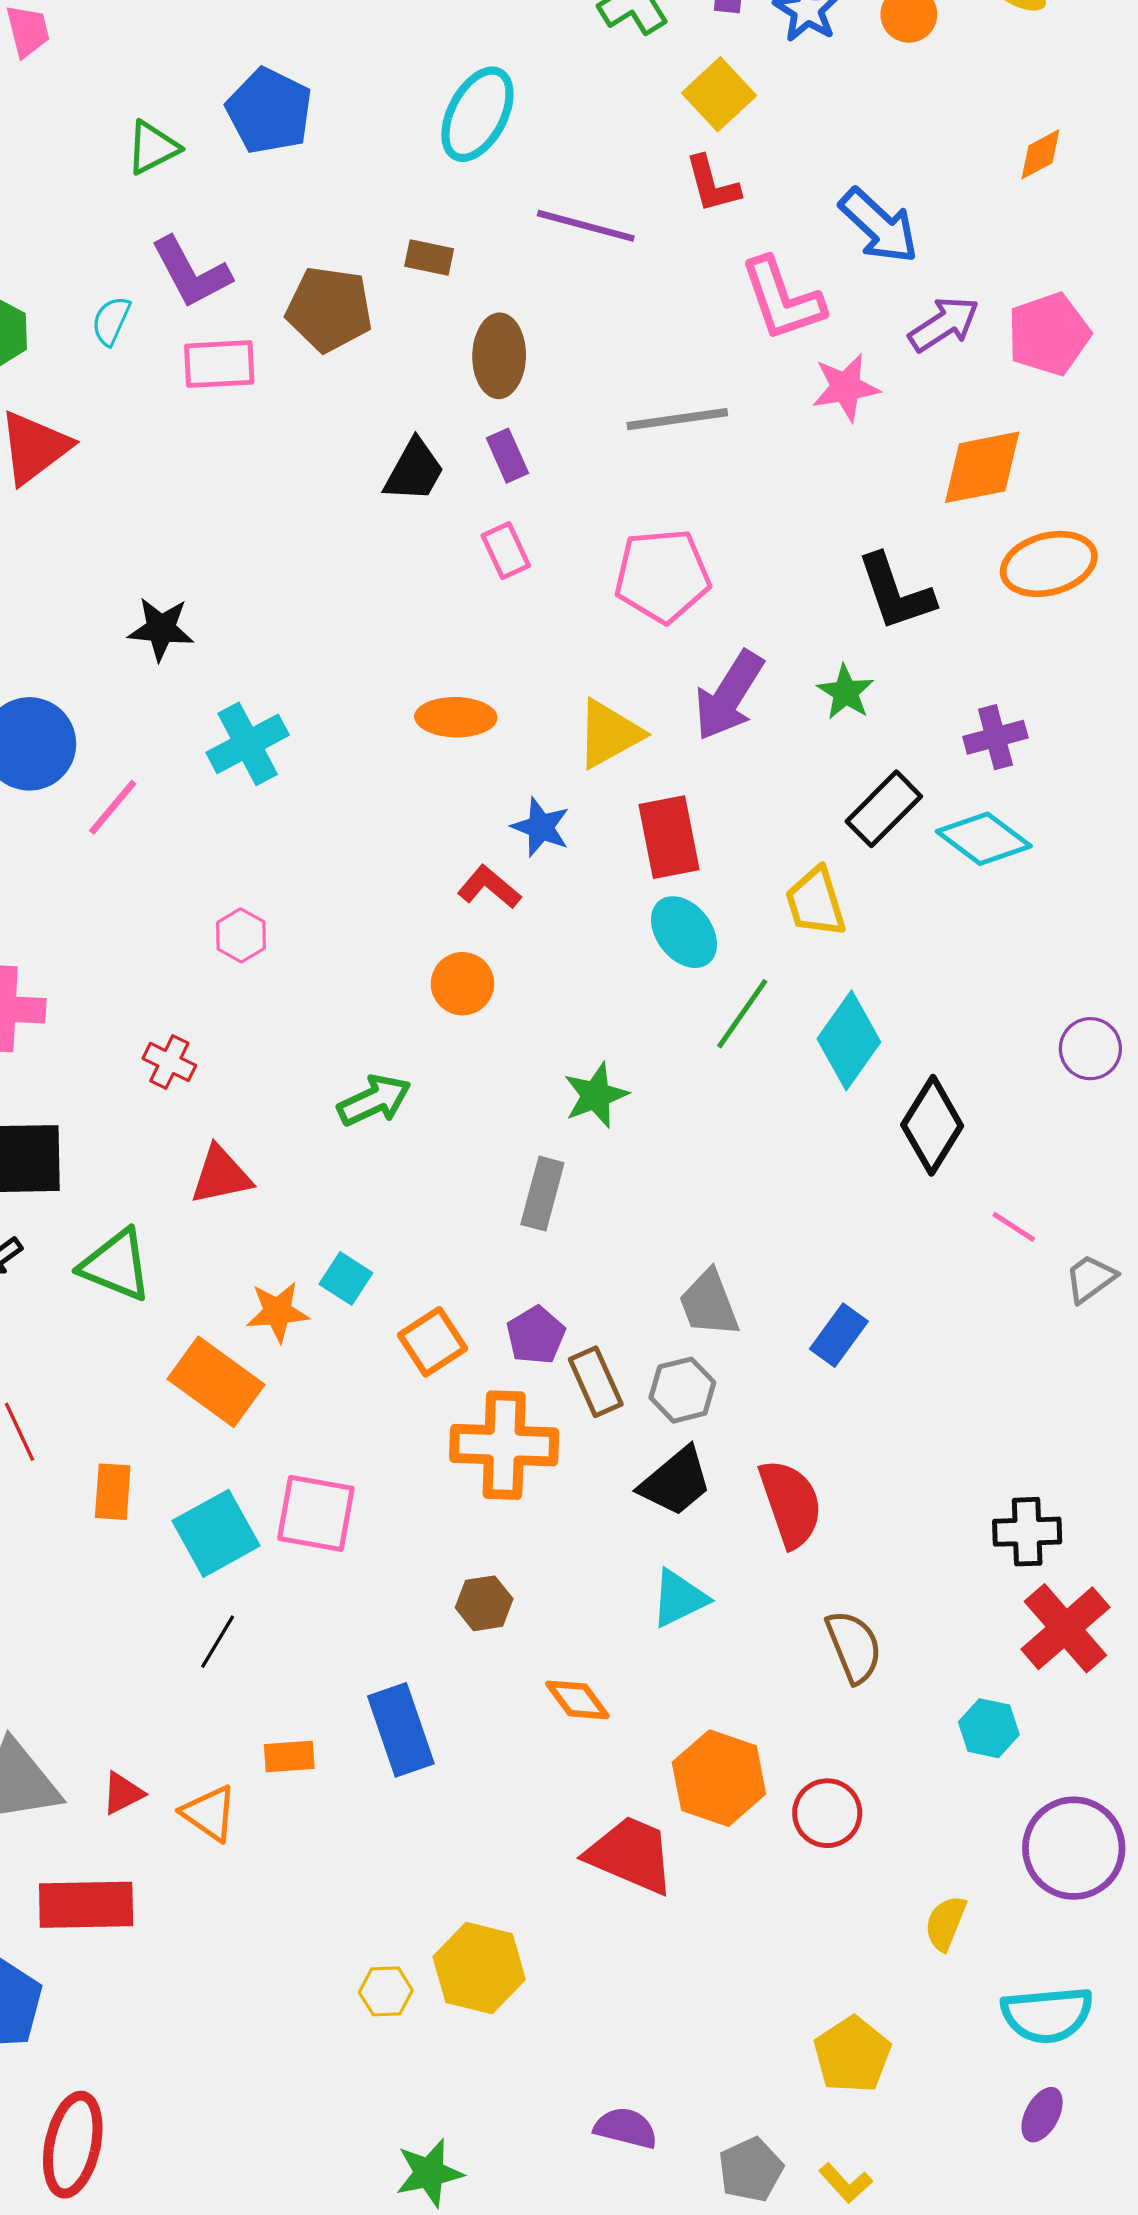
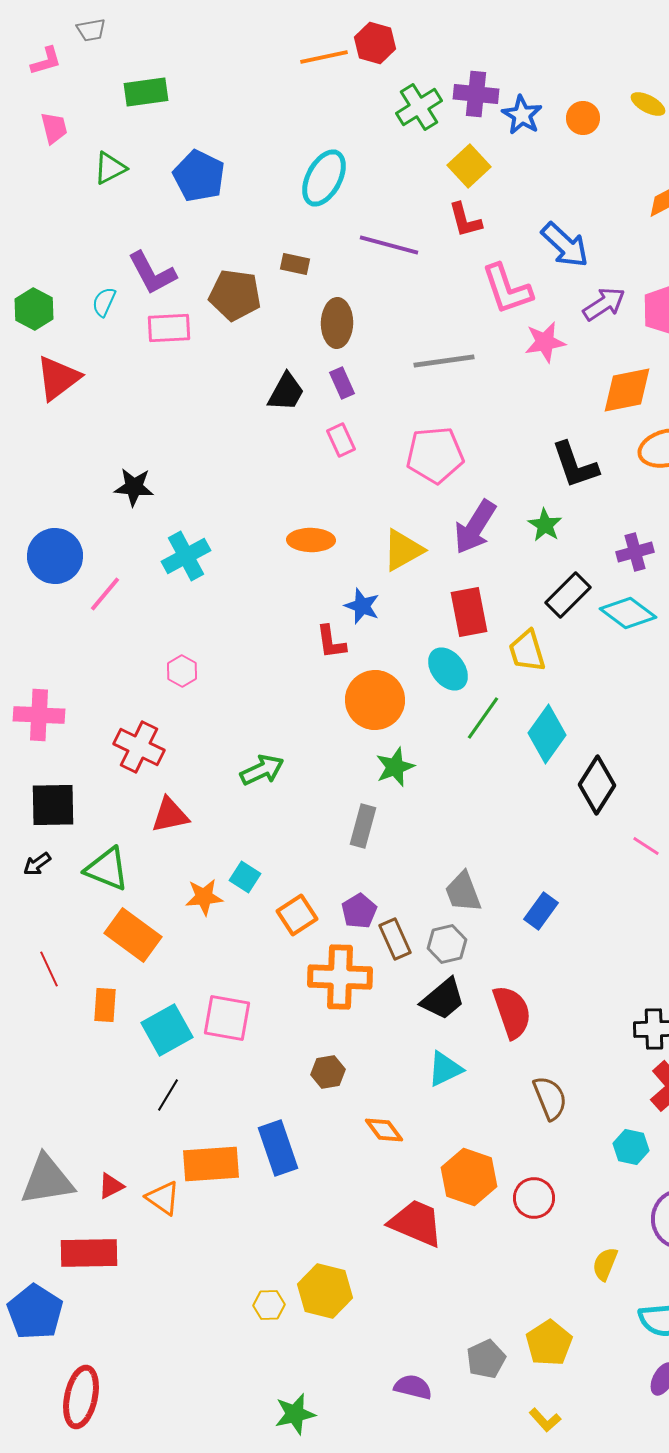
green triangle: (153, 148) -> (110, 168), moved
red rectangle: (669, 837) -> (469, 612), moved
red L-shape: (489, 887) -> (331, 642), turned -138
orange circle: (462, 984) -> (375, 700), moved, size x1.6
red cross: (169, 1062) -> (139, 747), size x1.6
orange rectangle: (216, 1382) -> (133, 935), moved
orange rectangle: (289, 1757) -> (211, 1164), size x1.8
gray pentagon: (751, 2170) -> (486, 1359), moved

